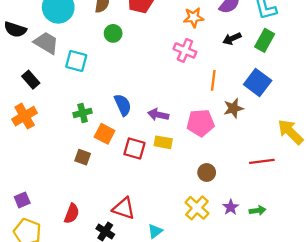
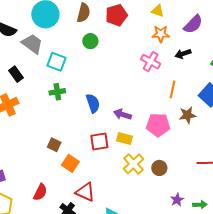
black arrow: (232, 39) -> (183, 54), moved
green cross: (83, 113) -> (57, 92), moved
orange square: (105, 134) -> (70, 163), moved
red square: (134, 149) -> (99, 142), turned -30
yellow cross: (197, 208) -> (133, 164), moved

